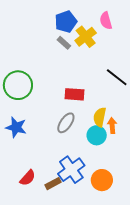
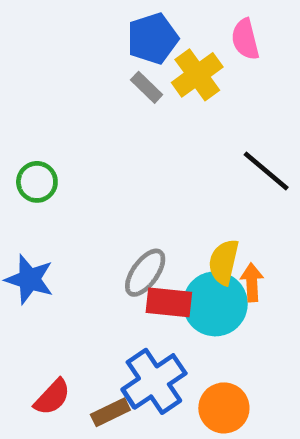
green circle: (18, 85) -> (37, 182), size x0.6
red rectangle: (74, 94) -> (169, 302), moved
cyan circle: (97, 135) -> (215, 304), size x1.4

